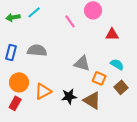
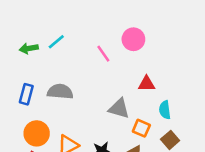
red triangle: (112, 34) -> (147, 84), moved
cyan semicircle: (117, 64) -> (165, 110), turned -128

